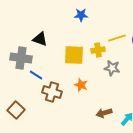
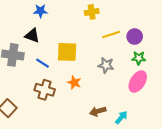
blue star: (81, 15) -> (40, 11), moved
yellow cross: (98, 50) -> (92, 12), moved
blue line: (36, 75) -> (43, 63), moved

